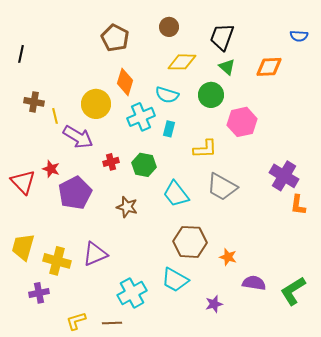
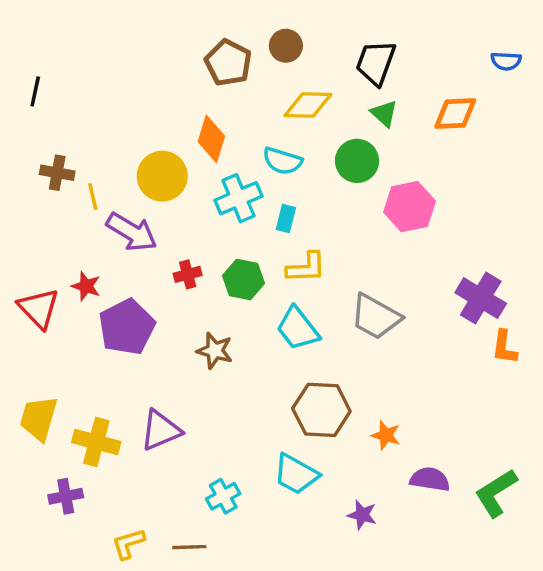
brown pentagon: (115, 38) -> (228, 63), moved
yellow L-shape: (205, 149) -> (306, 268), moved
cyan cross: (132, 293) -> (223, 496), size x0.7
purple star: (214, 304) -> (362, 515), turned 30

